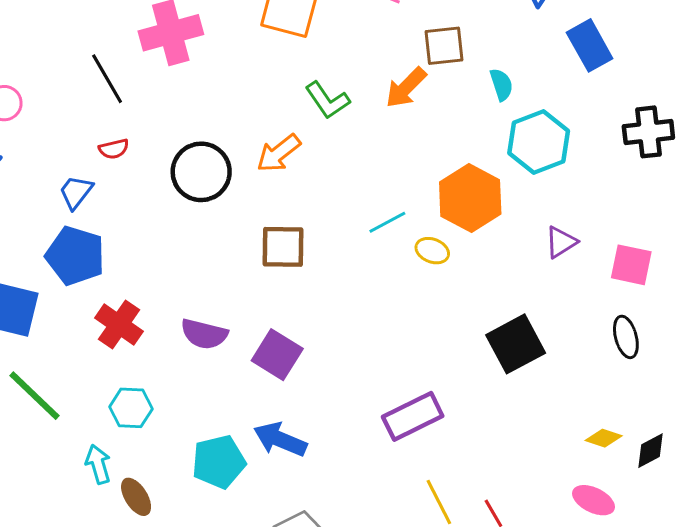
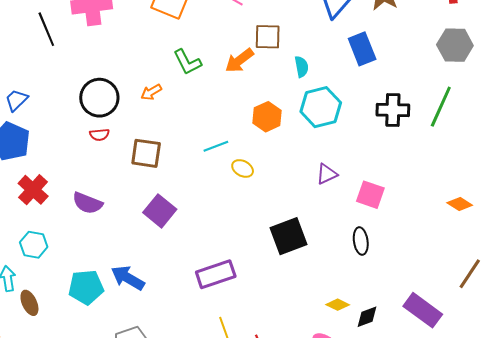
red semicircle: (114, 149) -> (99, 135), moved
orange arrow: (279, 153) -> (151, 92), size x0.7
orange hexagon: (470, 198) -> (267, 117), moved, size x0.7
purple square: (277, 355) -> (160, 211), moved

